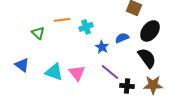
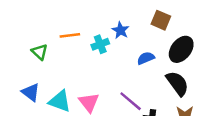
blue star: (102, 47) -> (120, 30), moved
blue triangle: (22, 65) -> (31, 92), moved

